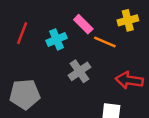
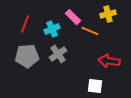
gray cross: (79, 71) -> (58, 54), moved
gray pentagon: (25, 94) -> (27, 56), moved

